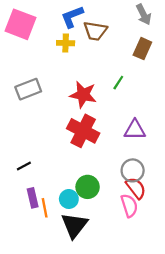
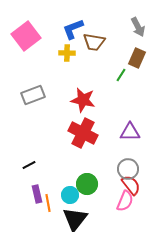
pink square: (21, 24) -> (26, 36), turned 32
green line: (118, 83) -> (121, 75), moved
pink semicircle: (129, 206) -> (125, 201), turned 40

